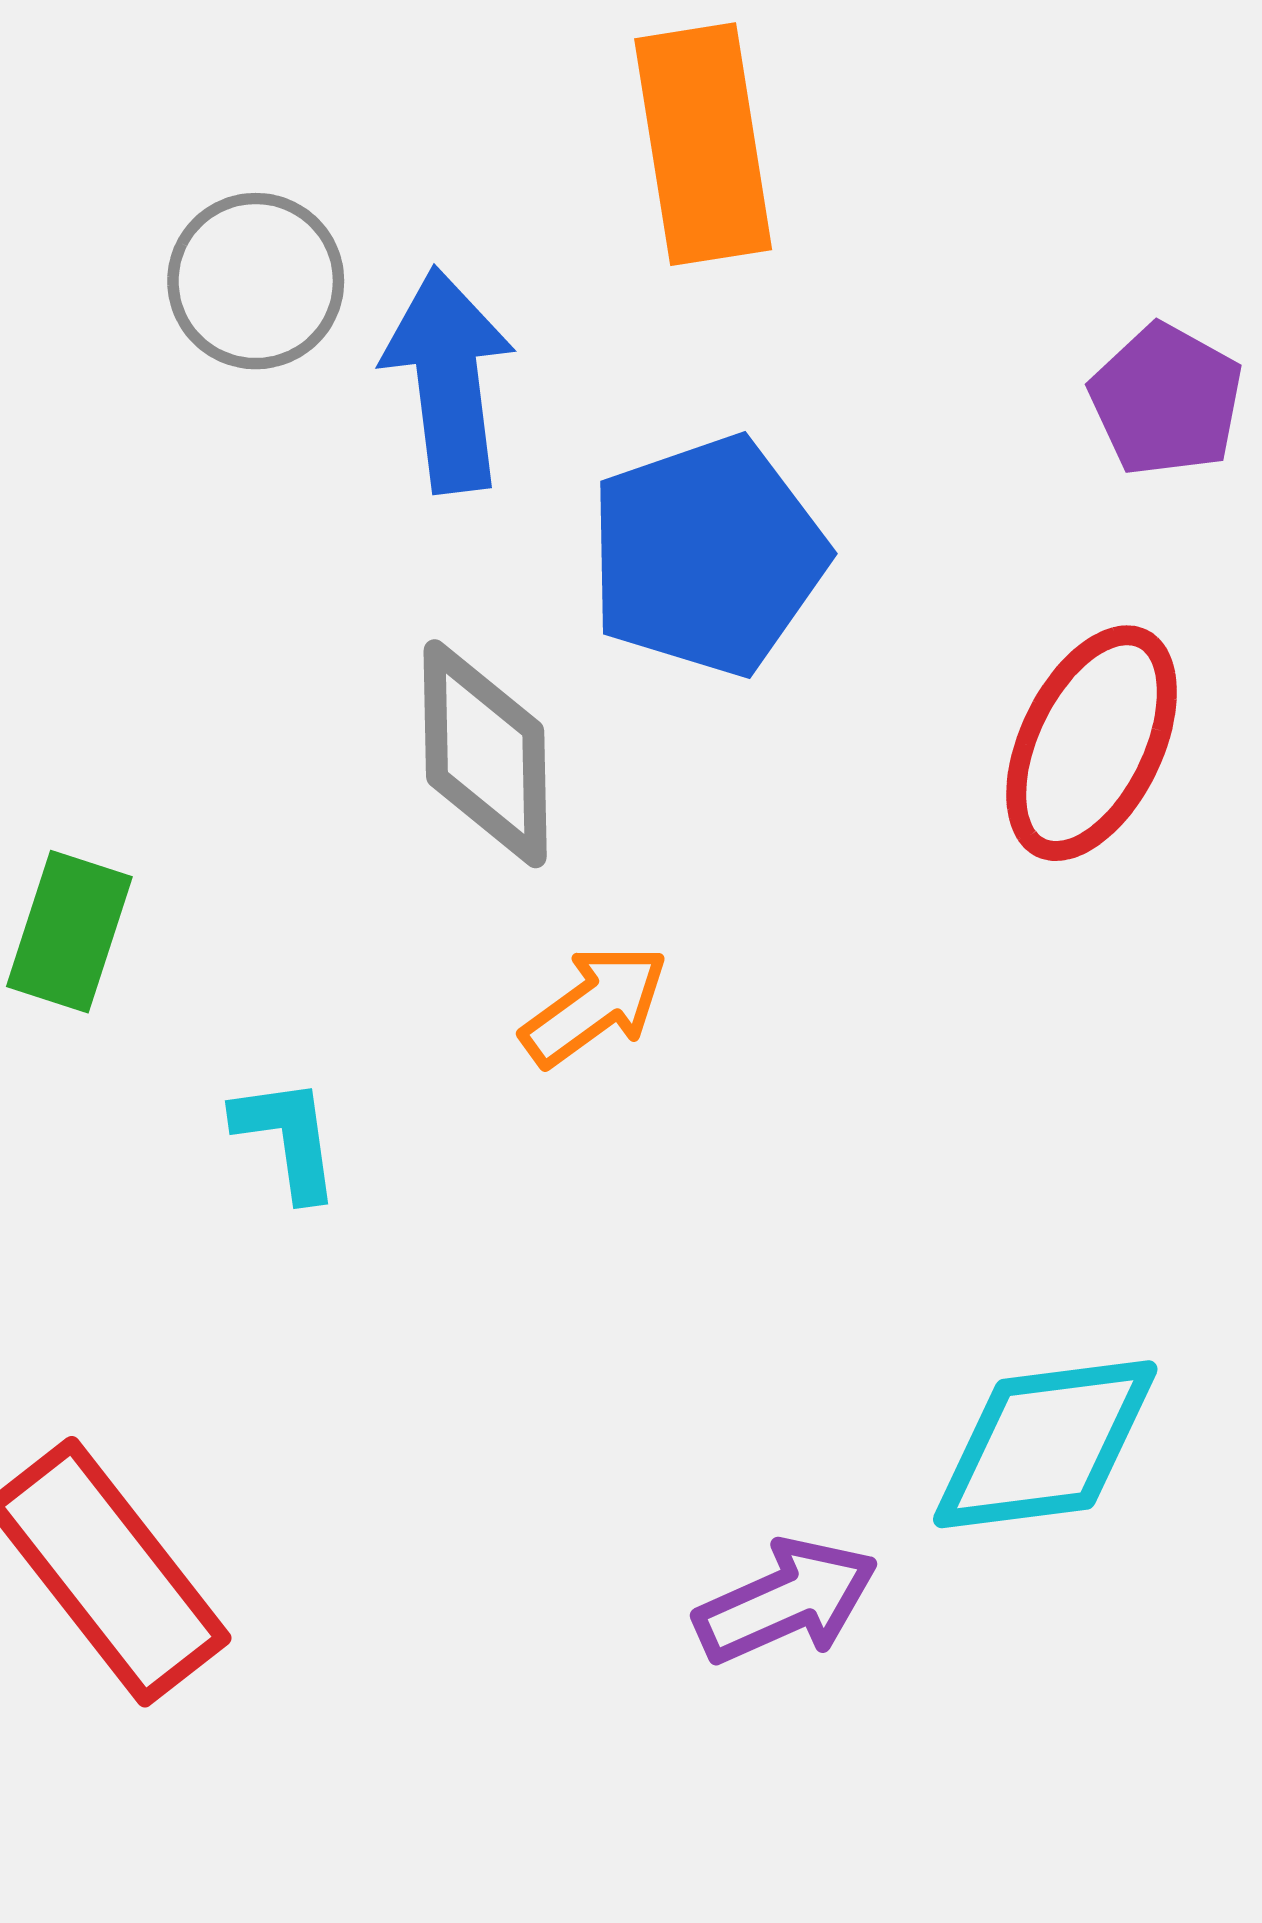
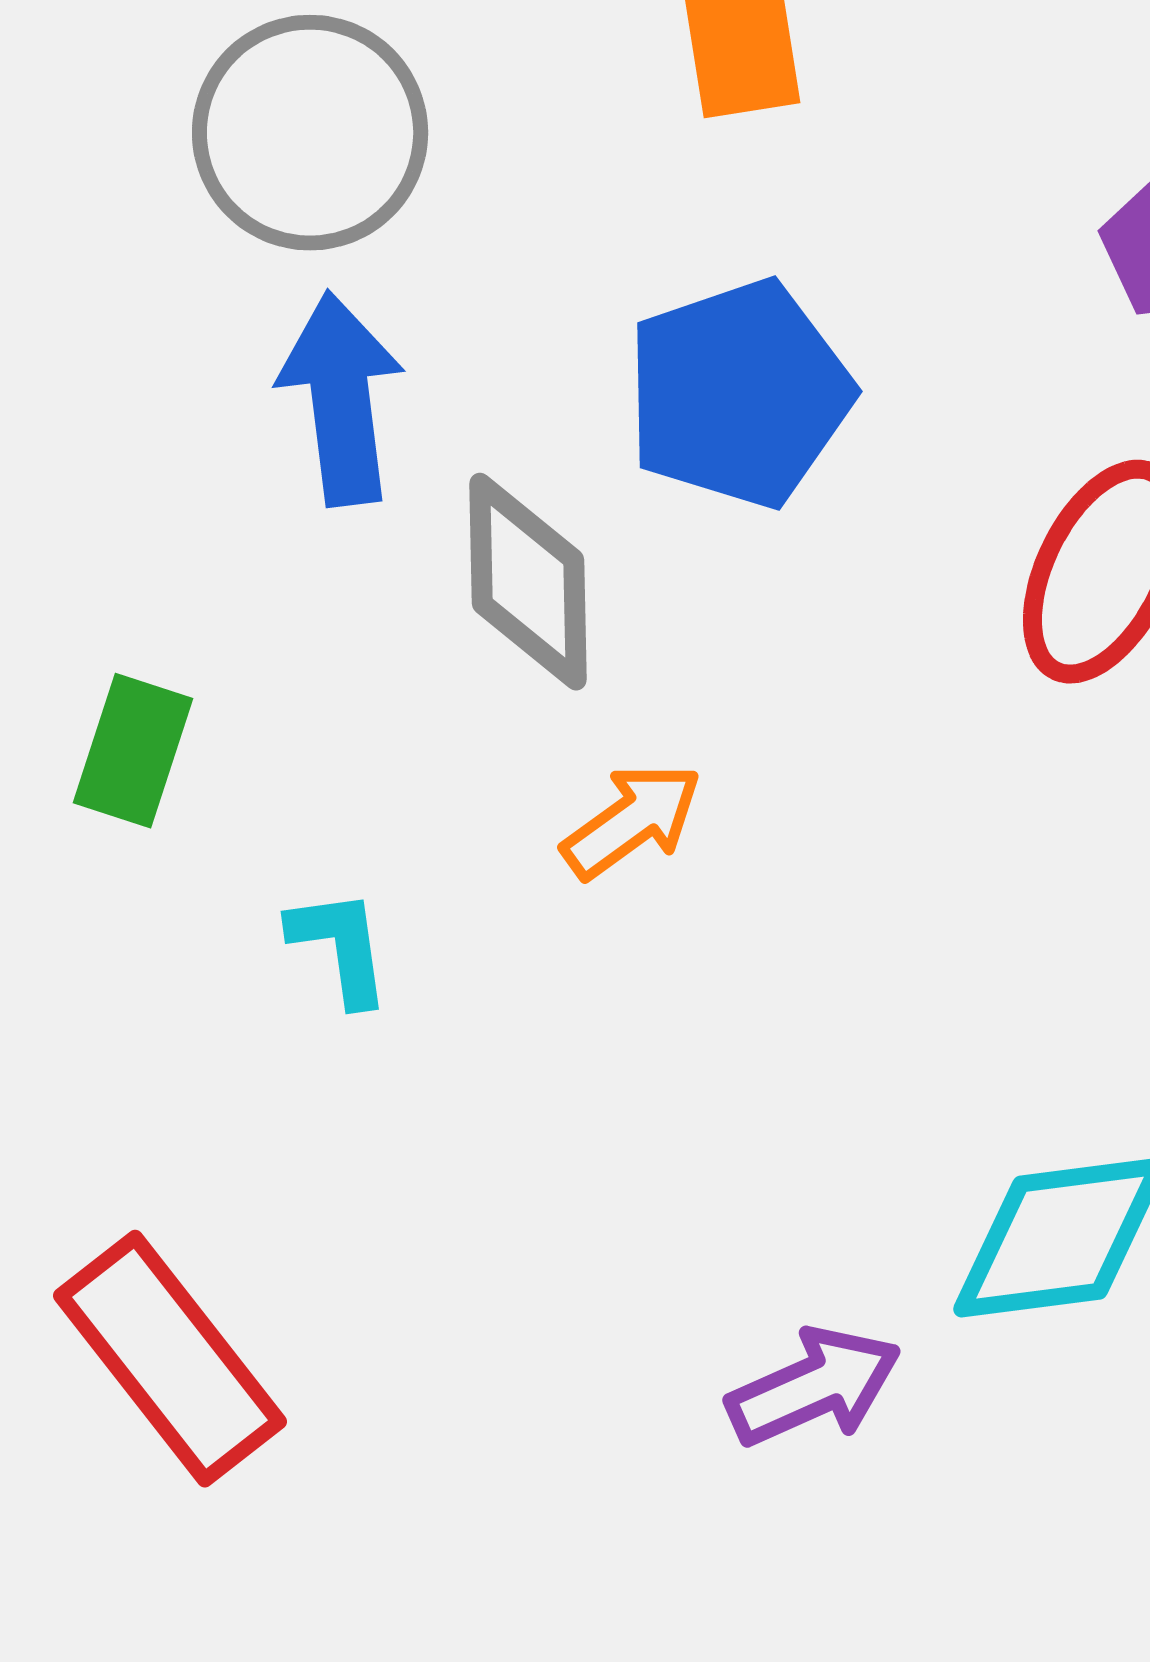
gray circle: (256, 281) -> (310, 133), size x1.4
blue arrow: (448, 380) -> (341, 399), moved

